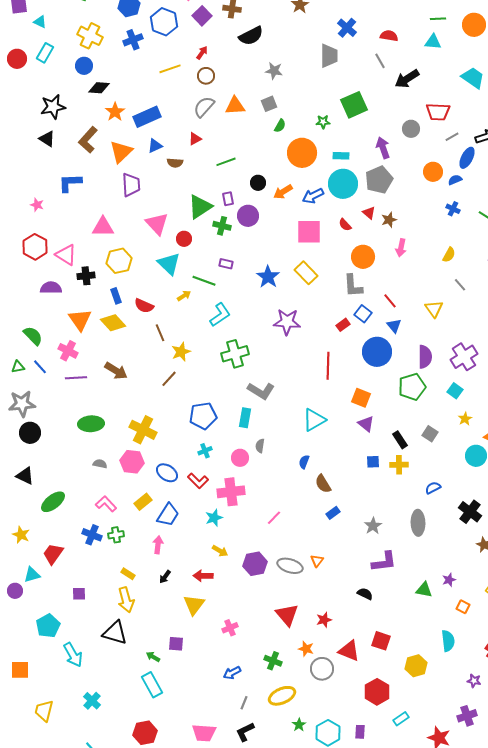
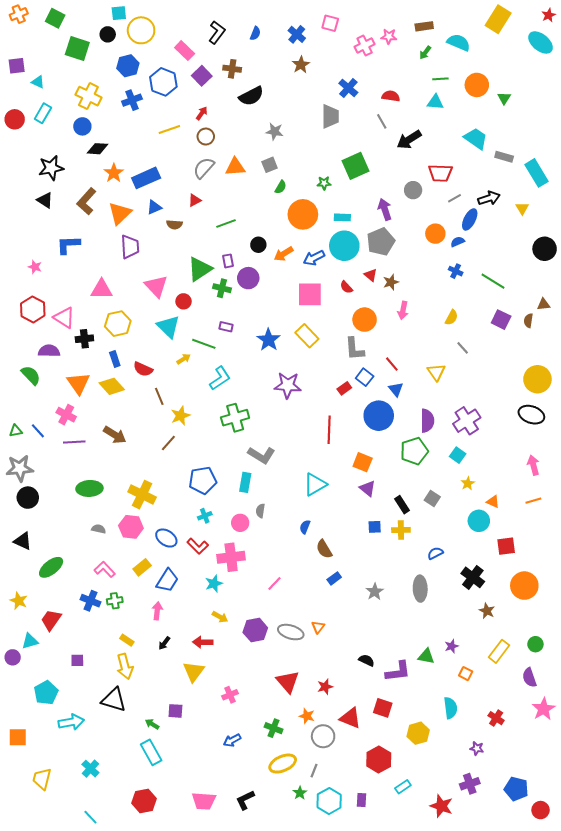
green semicircle: (33, 336) -> (31, 375), moved
purple L-shape: (384, 562) -> (398, 672), moved
cyan arrow: (73, 655) -> (71, 722), turned -70
gray line: (244, 703) -> (314, 771), moved

